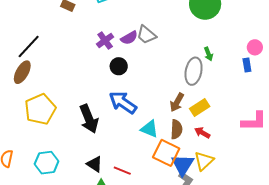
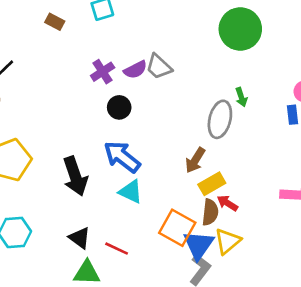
yellow rectangle: (200, 108) -> (212, 184), moved
cyan triangle: (149, 129) -> (131, 192), moved
brown semicircle: (176, 129) -> (210, 212), moved

